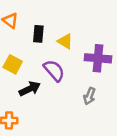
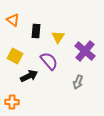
yellow triangle: (65, 41) -> (58, 37), turned 32
purple cross: (98, 58) -> (85, 51), turned 35

